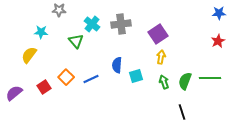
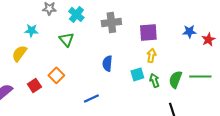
blue star: (219, 13) -> (189, 31), moved
cyan cross: (92, 24) -> (76, 14), moved
purple square: (158, 34) -> (148, 32), turned 30
cyan square: (136, 76) -> (137, 74), moved
blue line: (91, 79) -> (91, 98), moved

